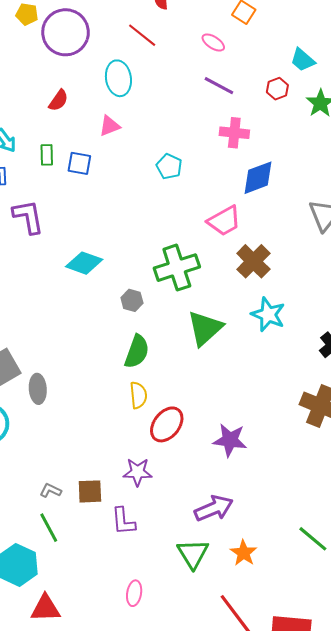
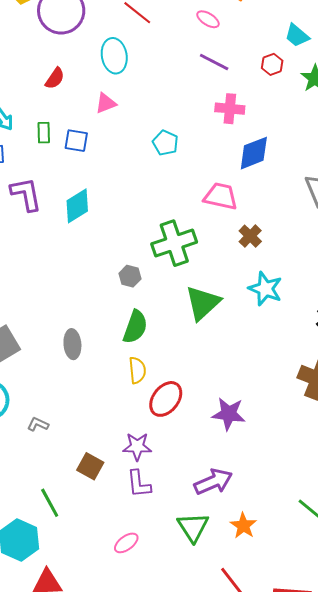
pink trapezoid: (224, 221) -> (221, 196), turned -138
brown cross: (253, 261) -> (250, 236), size x0.7
cyan diamond: (84, 263) -> (77, 206), moved, turned -51
gray ellipse: (38, 389) -> (72, 344), moved
gray L-shape: (51, 490) -> (38, 424), moved
brown square: (90, 491) -> (90, 466), turned 32
purple L-shape: (123, 521) -> (139, 484), moved
pink ellipse: (134, 593) -> (126, 543), moved, turned 45

